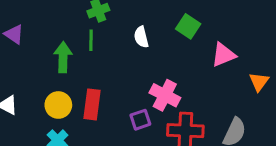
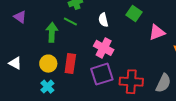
green line: (91, 40) -> (70, 21), turned -64
pink cross: (165, 95) -> (104, 48), moved
purple square: (140, 120) -> (102, 74), size x1.6

